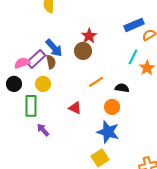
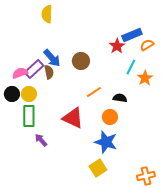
red star: (89, 36) -> (117, 46), moved
yellow circle: (43, 84) -> (29, 94), moved
red triangle: (75, 108) -> (73, 118), size x1.6

